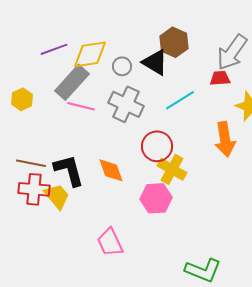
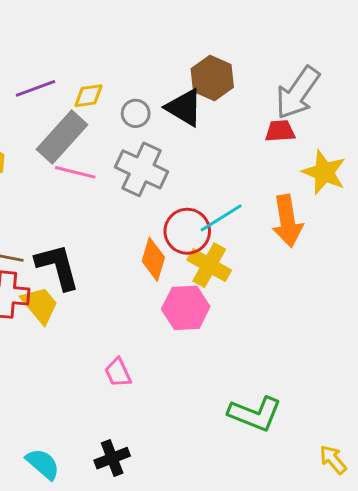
yellow diamond: (90, 54) -> (89, 96), size x0.6
cyan line: (180, 100) -> (221, 218), moved
orange diamond: (111, 170) -> (153, 259), moved, turned 36
pink trapezoid: (110, 242) -> (118, 373), size x0.7

